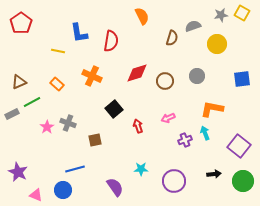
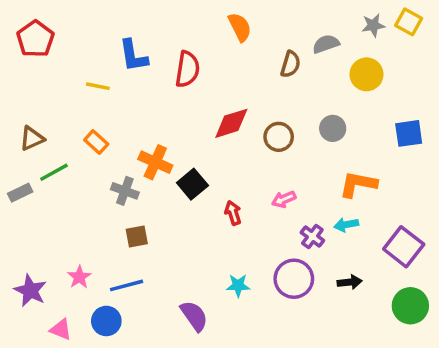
orange cross: (92, 76) -> (155, 162), moved
gray cross: (68, 123) -> (125, 191), moved
pink star: (47, 127) -> (79, 277), moved
cyan arrow: (205, 133) -> (346, 225), turned -80
brown square: (95, 140) -> (137, 237), moved
purple cross: (185, 140) -> (312, 237), turned -32
black arrow: (214, 174) -> (350, 282), moved
purple circle: (174, 181) -> (294, 279), moved

